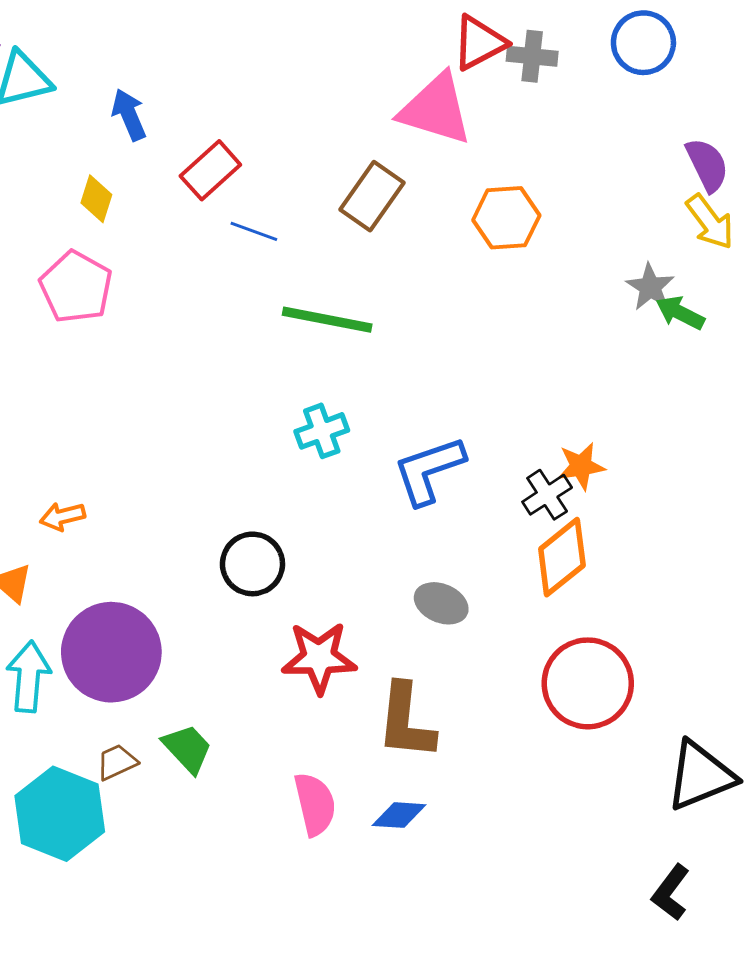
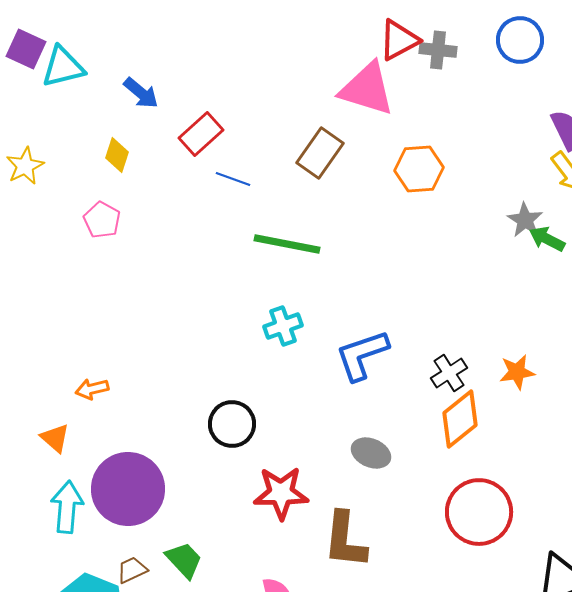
blue arrow: (129, 115) -> (141, 93), turned 153
pink pentagon: (76, 287) -> (102, 220), size x0.7
orange star: (581, 466) -> (517, 372), moved

